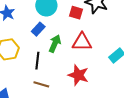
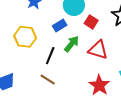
red square: (76, 13) -> (91, 22), moved
red star: (78, 75) -> (99, 85), moved

